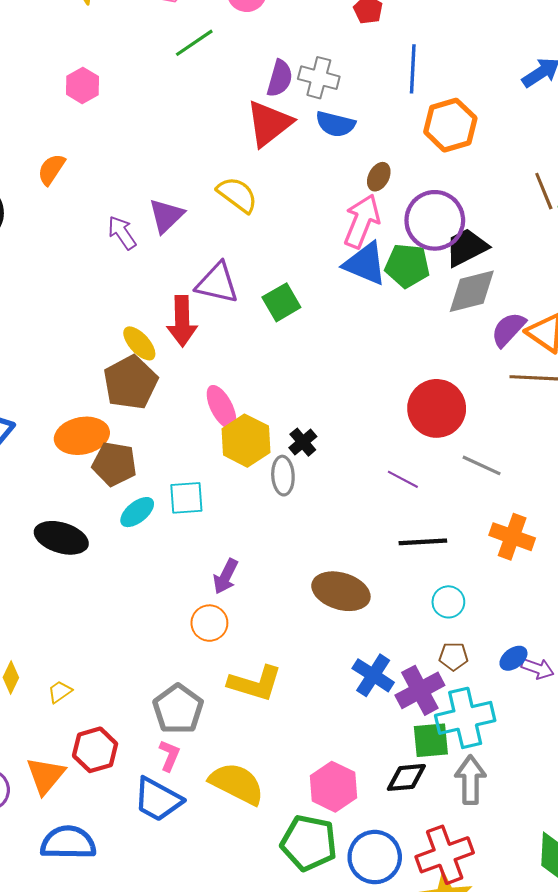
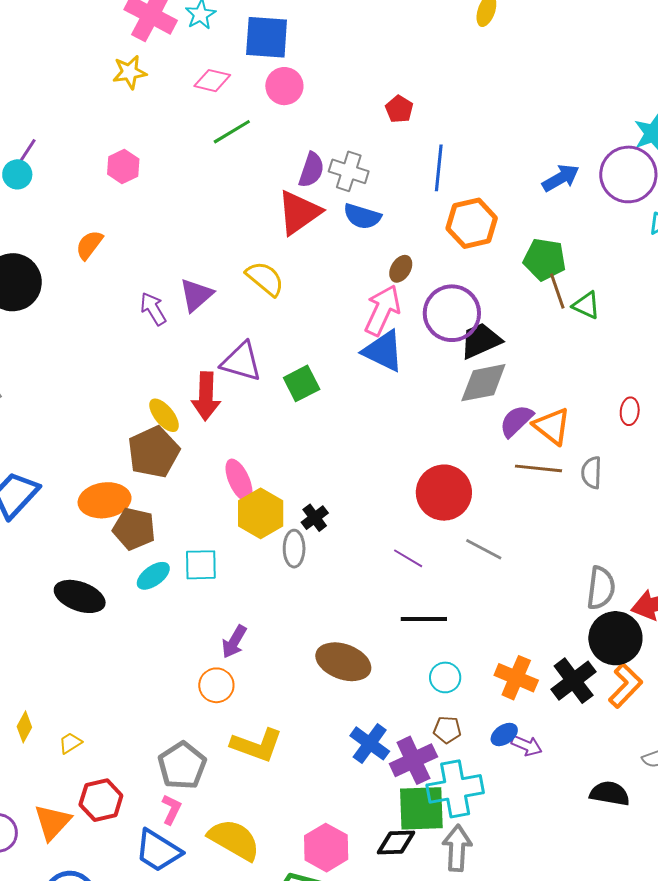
green pentagon: (407, 266) -> (545, 259), moved
orange cross: (512, 537) -> (516, 678), moved
green square: (431, 740) -> (421, 808), size x1.4

